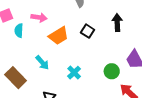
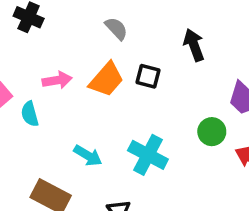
orange trapezoid: (59, 36) -> (106, 79), moved
cyan cross: (74, 73) -> (148, 155), size x1.5

